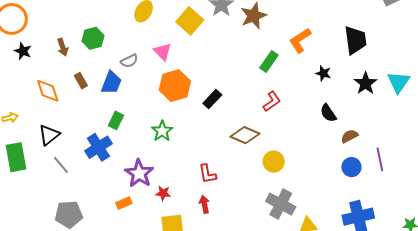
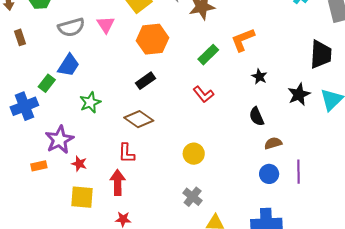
black trapezoid: (355, 40) -> (321, 54), moved
gray semicircle: (129, 61) -> (71, 27), size x1.5
blue trapezoid: (111, 83) -> (69, 65), moved
orange hexagon: (175, 86) -> (152, 39), moved
red L-shape: (272, 101) -> (203, 94), turned 75
brown diamond: (245, 135) -> (139, 119), moved
red arrow: (204, 204) -> (118, 182), size x1.4
gray cross: (281, 204) -> (193, 197), size x0.7

